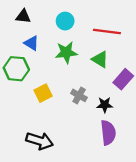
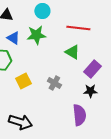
cyan circle: (65, 21) -> (42, 11), moved
green star: (66, 52) -> (36, 35), moved
black star: (105, 105) -> (90, 91), moved

